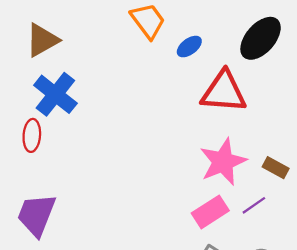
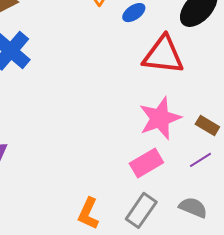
purple line: (254, 205) -> (200, 160), moved

